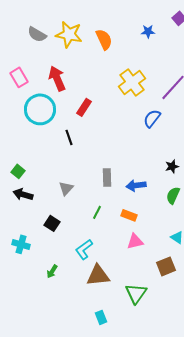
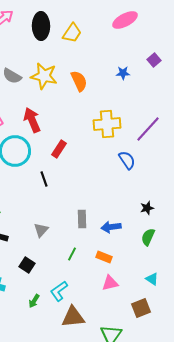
yellow cross: (132, 82) -> (107, 124), turned 32
blue semicircle: (152, 118) -> (127, 160), turned 108
green arrow: (52, 271) -> (34, 301), moved

